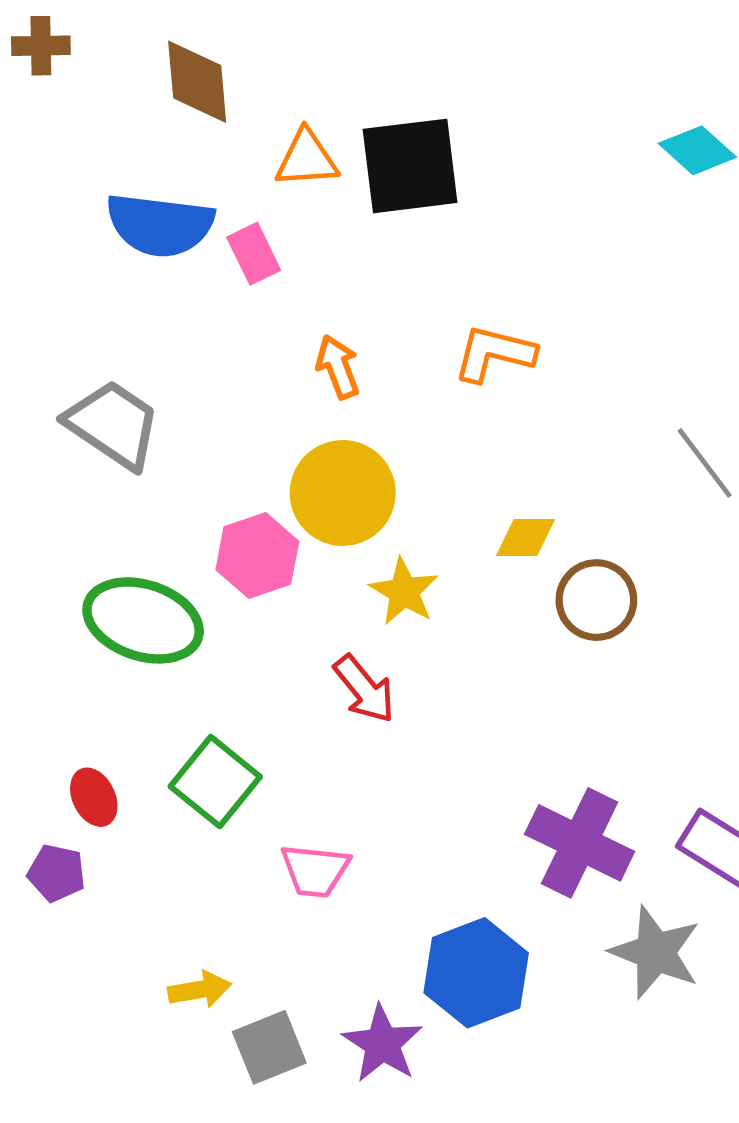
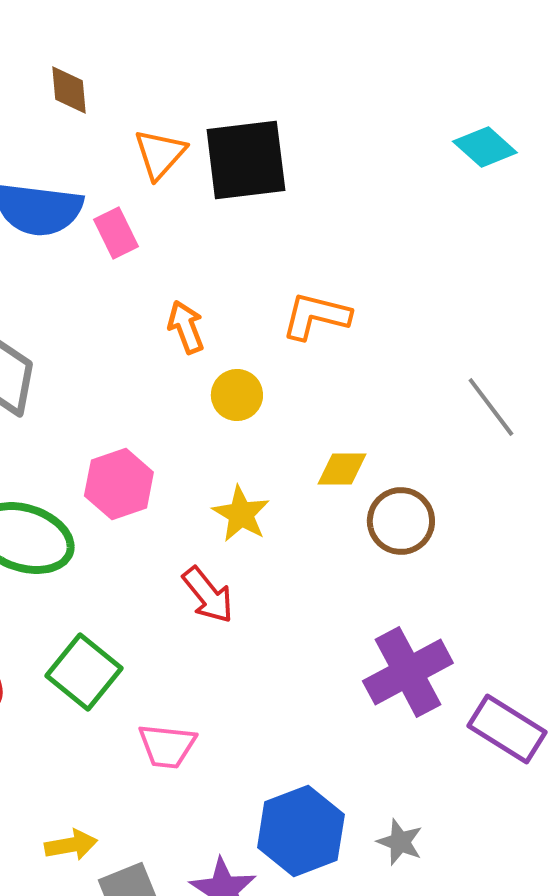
brown diamond: (197, 82) -> (69, 90), size x0.7
orange triangle: (307, 159) -> (160, 154), turned -44
yellow circle: (343, 493) -> (237, 395), moved, size x0.6
purple cross: (580, 843) -> (408, 672), moved, turned 36
gray star: (655, 952) -> (400, 842), moved, size x0.6

